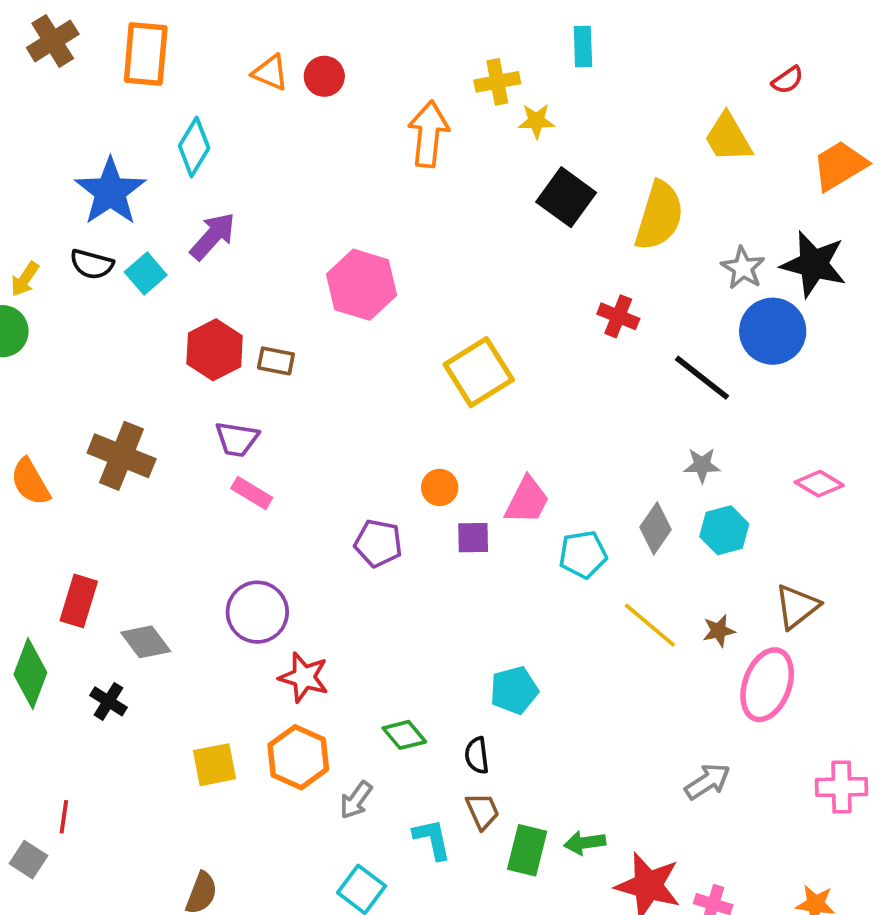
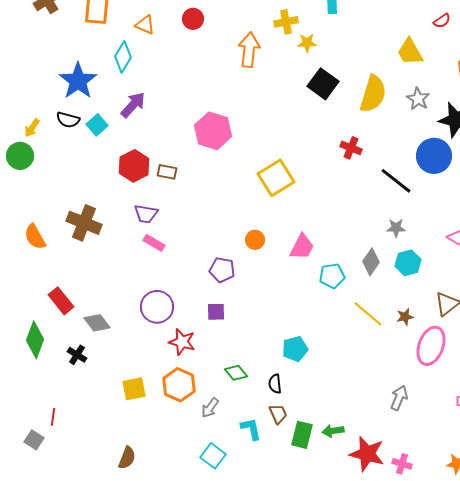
orange triangle: (270, 73) -> (145, 25), moved
gray star: (743, 268) -> (418, 99), moved
purple square: (473, 538) -> (216, 312), moved
red rectangle: (79, 601) -> (61, 301), turned -56
gray arrow: (708, 781) -> (399, 398), turned -35

